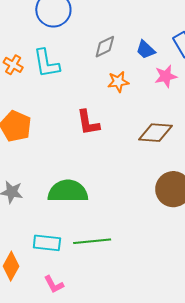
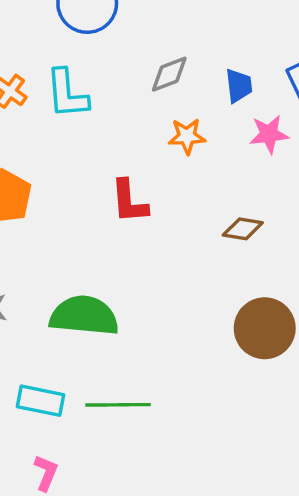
blue trapezoid: (146, 50) -> (239, 86), turned -145
brown diamond: (155, 133) -> (243, 229), size x0.7
pink L-shape: (54, 284) -> (46, 473), turned -135

